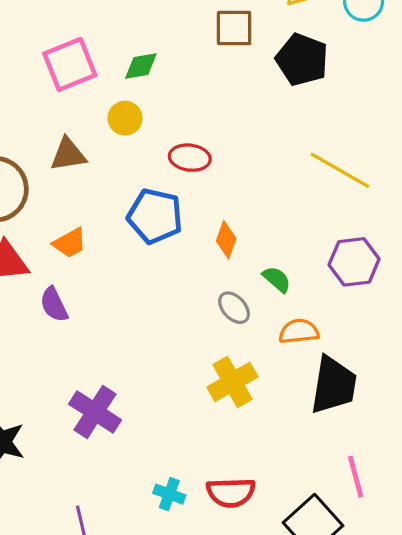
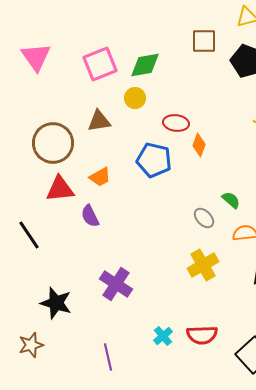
green diamond: (141, 66) -> (145, 65), size x1.4
orange diamond: (226, 240) -> (199, 145), moved
cyan cross: (169, 494) -> (163, 336), turned 30

